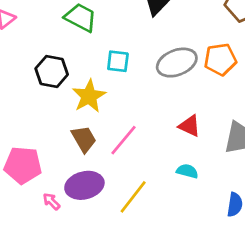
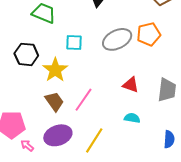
pink arrow: (51, 201) -> (27, 146), moved

